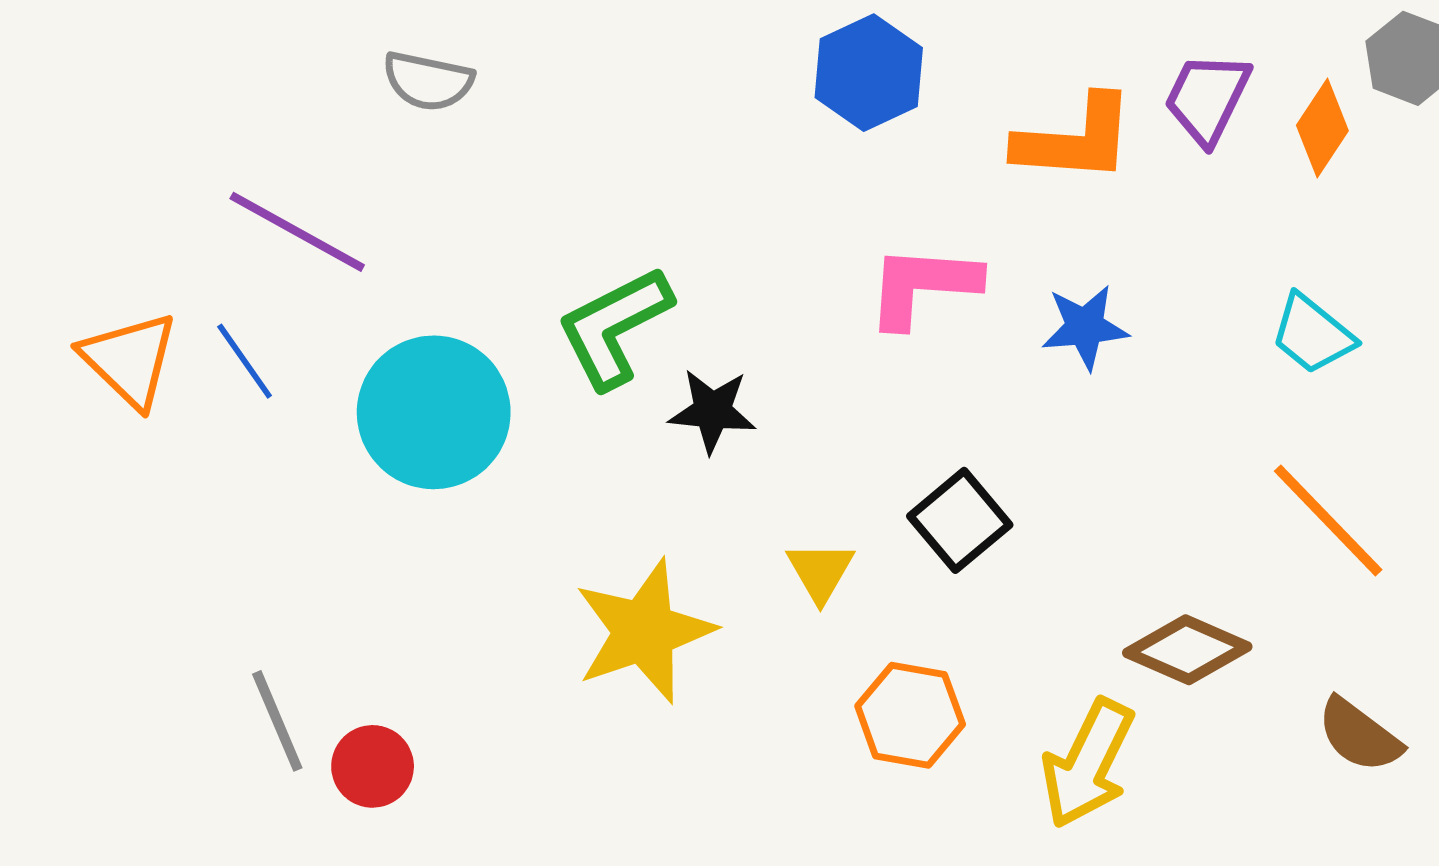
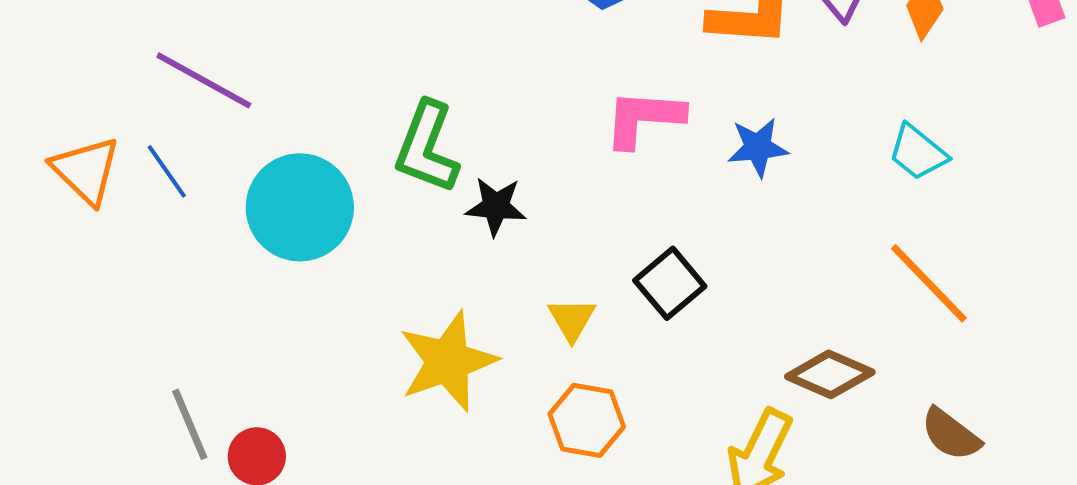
green L-shape: (614, 327) -> (427, 147), turned -42
orange hexagon: (910, 715) -> (587, 420), moved

